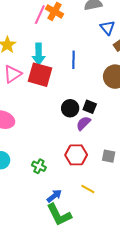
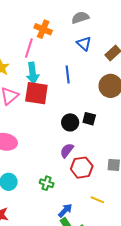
pink line: (40, 15) -> (29, 48), moved
blue triangle: (107, 28) -> (84, 44), moved
purple semicircle: (83, 123) -> (67, 150), moved

